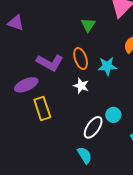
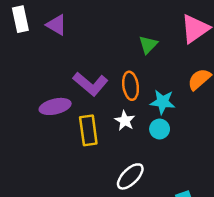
yellow rectangle: (42, 109) -> (88, 130), moved
cyan circle: (113, 115) -> (160, 129), moved

